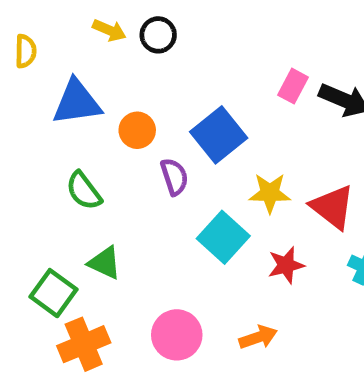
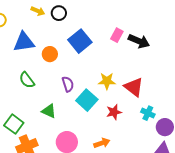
blue square: (219, 135) -> (80, 41), moved
purple semicircle: (174, 177) -> (68, 84), moved
green triangle: (105, 263) -> (49, 111), moved

